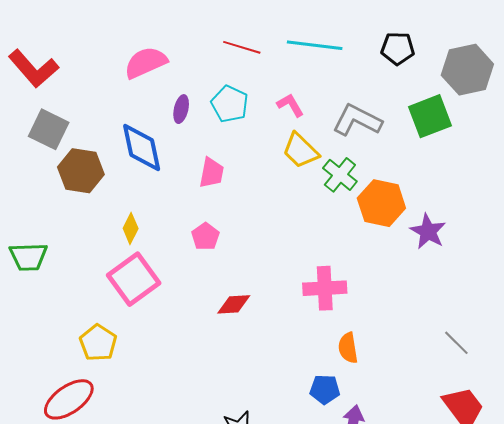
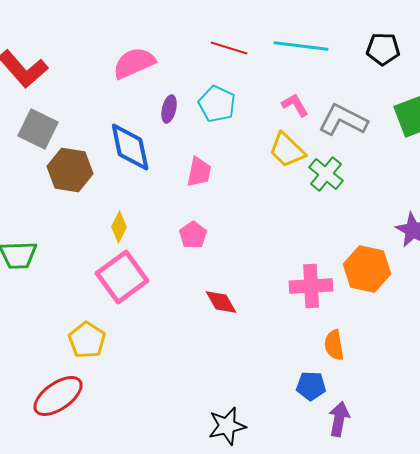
pink L-shape: (290, 105) -> (295, 105), moved
orange hexagon: (381, 203) -> (367, 269), moved
red diamond: (234, 304) -> (221, 302), turned 64

